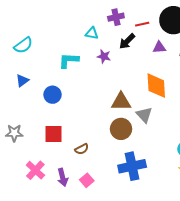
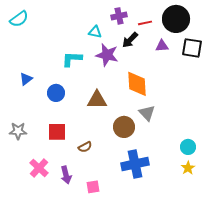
cyan semicircle: (23, 45) -> (19, 19), moved
purple star: (104, 56) -> (107, 55), size x1.6
orange diamond: (156, 86) -> (137, 84), moved
brown triangle: (121, 102) -> (97, 100), moved
pink square: (87, 180) -> (93, 187), moved, turned 32

